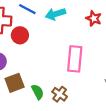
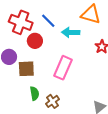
pink rectangle: (75, 59) -> (63, 68), moved
brown square: (15, 83) -> (26, 69), moved

